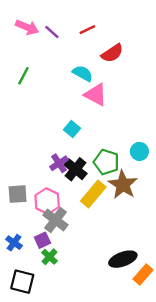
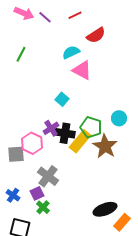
cyan semicircle: (83, 73) -> (71, 52), turned -54
black cross: (76, 169) -> (65, 133), turned -30
yellow rectangle: (93, 194) -> (80, 141), moved
pink hexagon: (47, 201) -> (32, 143), moved

